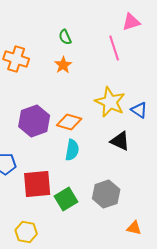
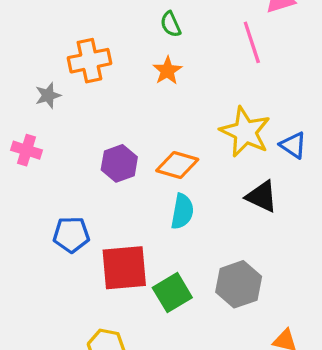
orange cross: (16, 59) -> (89, 61), turned -30
purple hexagon: (34, 121) -> (119, 163), size x0.7

